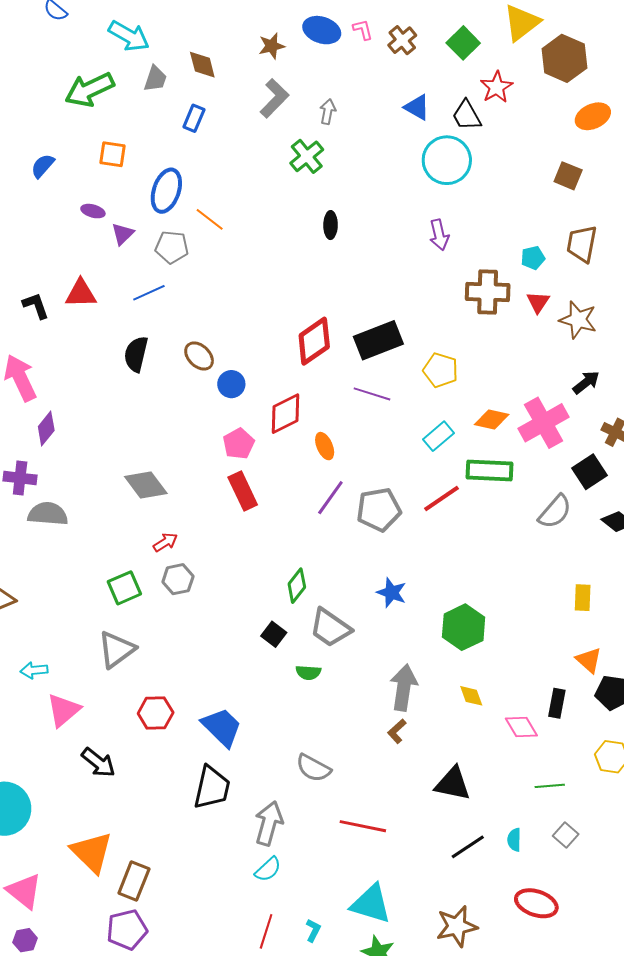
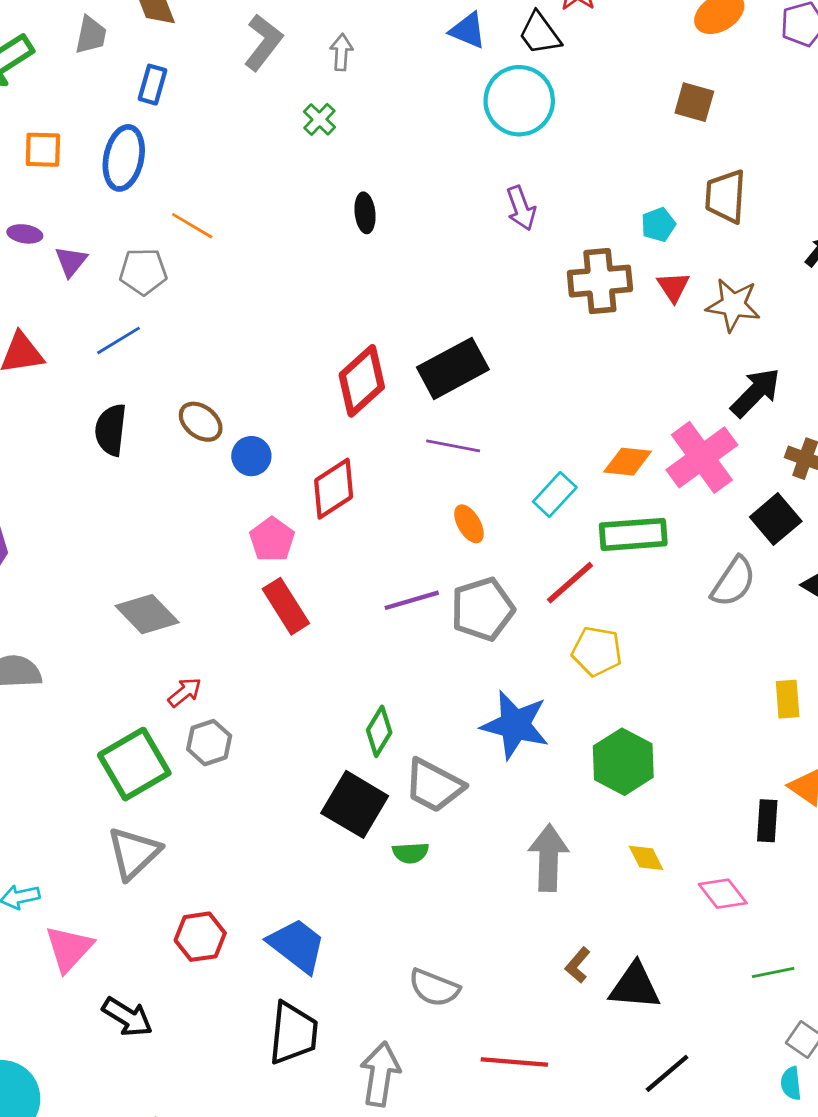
green cross: (307, 156) -> (319, 119), size x0.7
blue ellipse: (166, 191) -> (124, 158), moved
yellow pentagon: (441, 370) -> (597, 651), moved
black arrow: (586, 382) -> (755, 393), size x1.4
orange ellipse: (325, 446) -> (469, 524), moved
purple line: (330, 498) -> (412, 600), turned 45
green square: (124, 588) -> (134, 764), size x1.4
blue star: (392, 593) -> (515, 725), size x1.6
black square: (274, 634) -> (355, 804), size x1.8
black rectangle: (557, 703) -> (767, 821), moved
brown L-shape: (397, 731) -> (578, 965), moved
cyan semicircle: (514, 840) -> (791, 1083), moved

